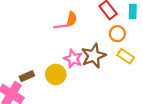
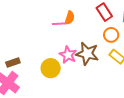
brown star: (93, 56) -> (87, 54), turned 30
brown rectangle: (27, 76) -> (13, 62), moved

